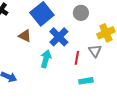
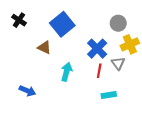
gray circle: (81, 13) -> (118, 23), moved
blue cross: (59, 37) -> (97, 49), moved

